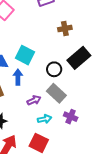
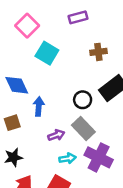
cyan square: (25, 55) -> (47, 53), moved
purple cross: (71, 117) -> (99, 157), size x1.6

